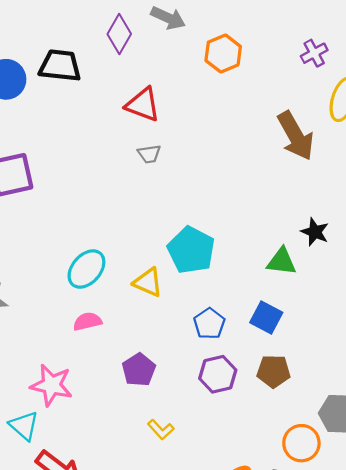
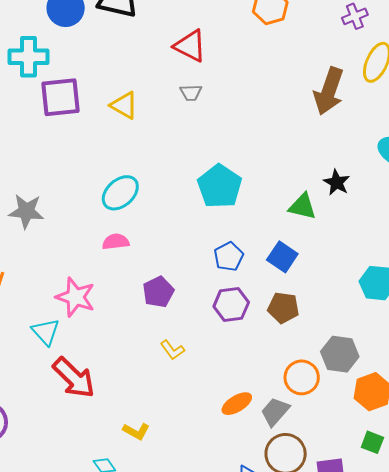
brown arrow: (296, 136) -> (329, 91), turned 42
yellow triangle: (148, 282) -> (124, 105), moved

